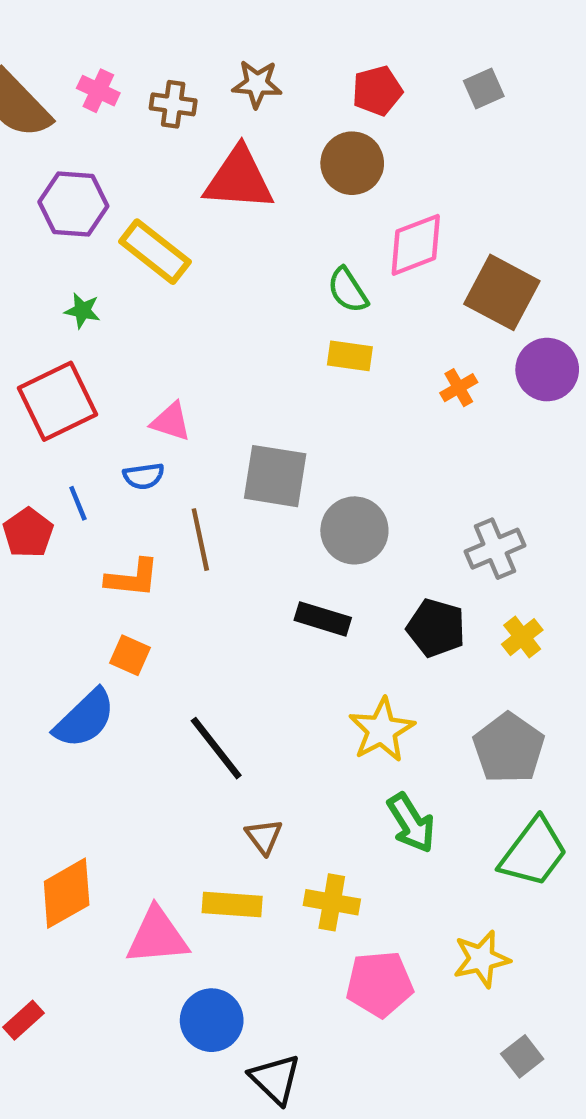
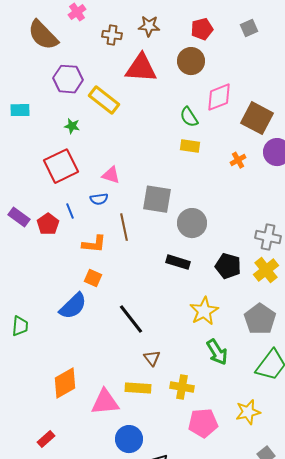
pink cross: (98, 91) -> (77, 12), moved, turned 30
gray cross: (495, 549) -> (268, 237), moved, turned 35
yellow cross: (522, 637) -> (266, 270), size x1.4

